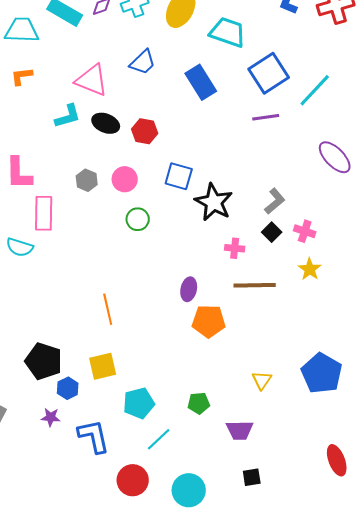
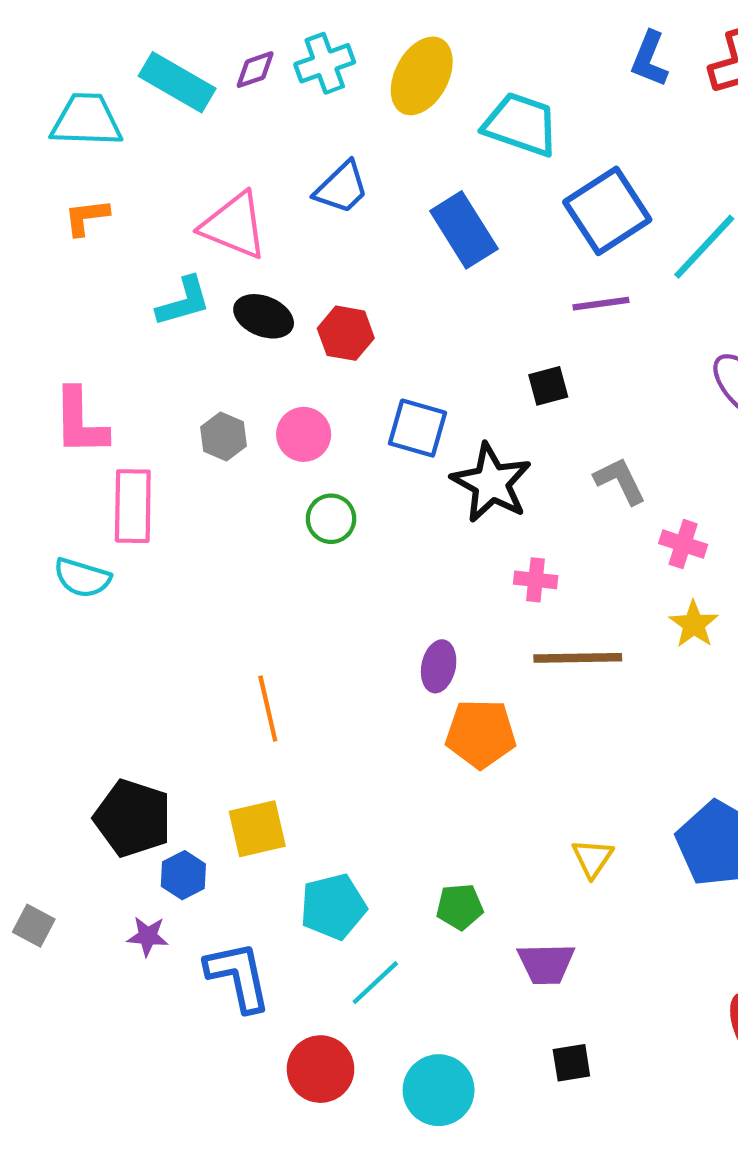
gray L-shape: (275, 201) -> (620, 481), turned -76
black square: (272, 232) -> (548, 386), moved, turned 30

